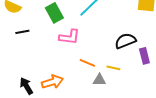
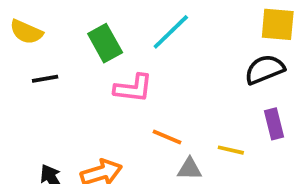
black semicircle: (125, 41) -> (265, 69), moved
yellow line: (113, 68) -> (231, 150), moved

